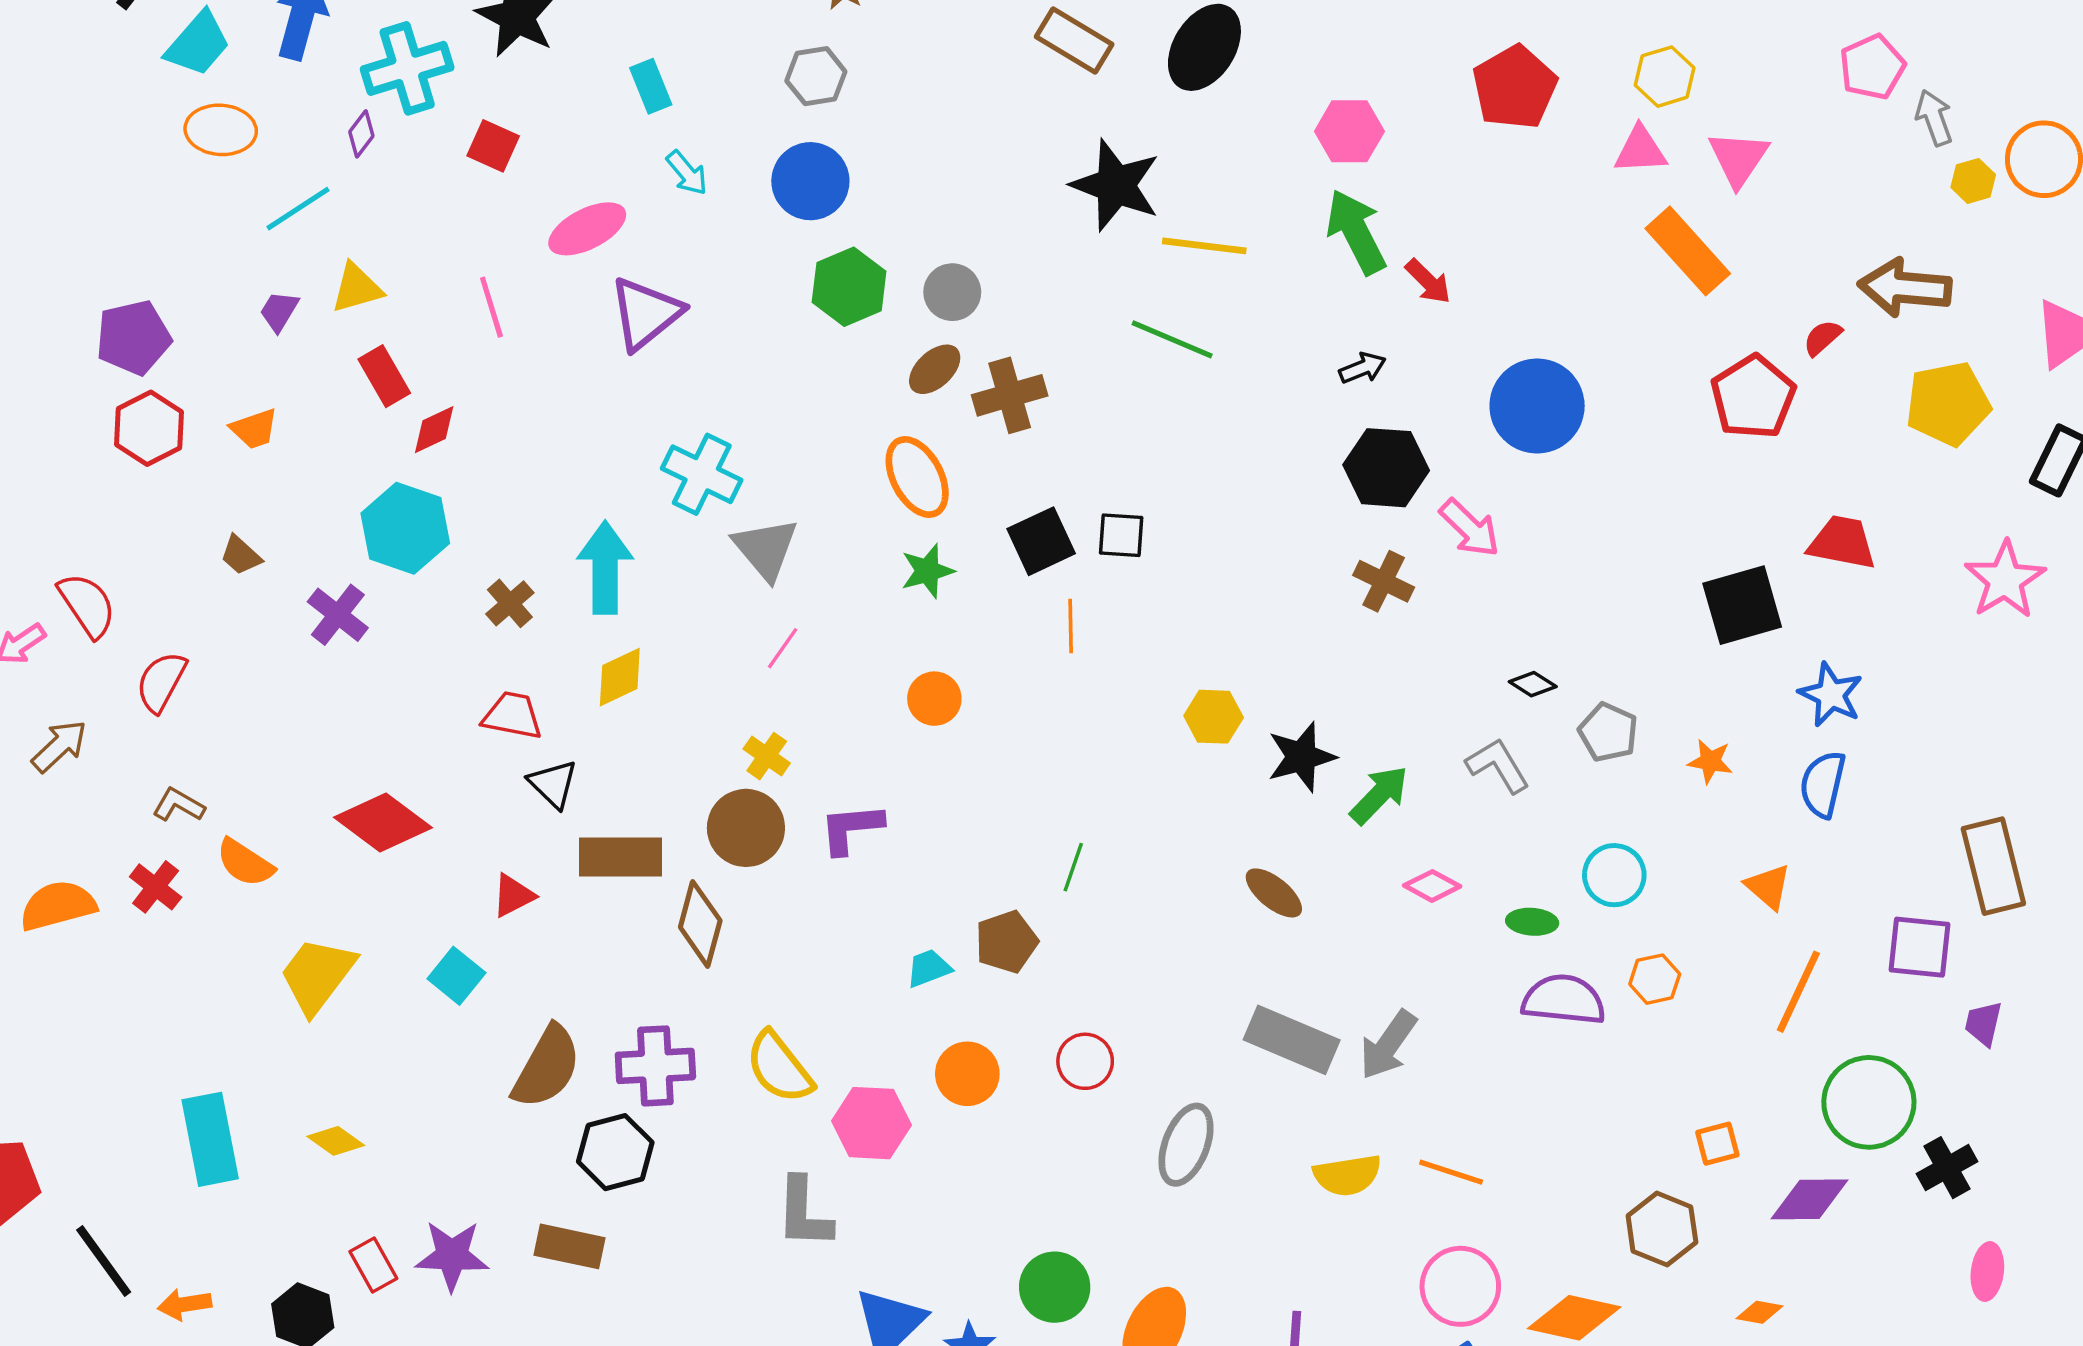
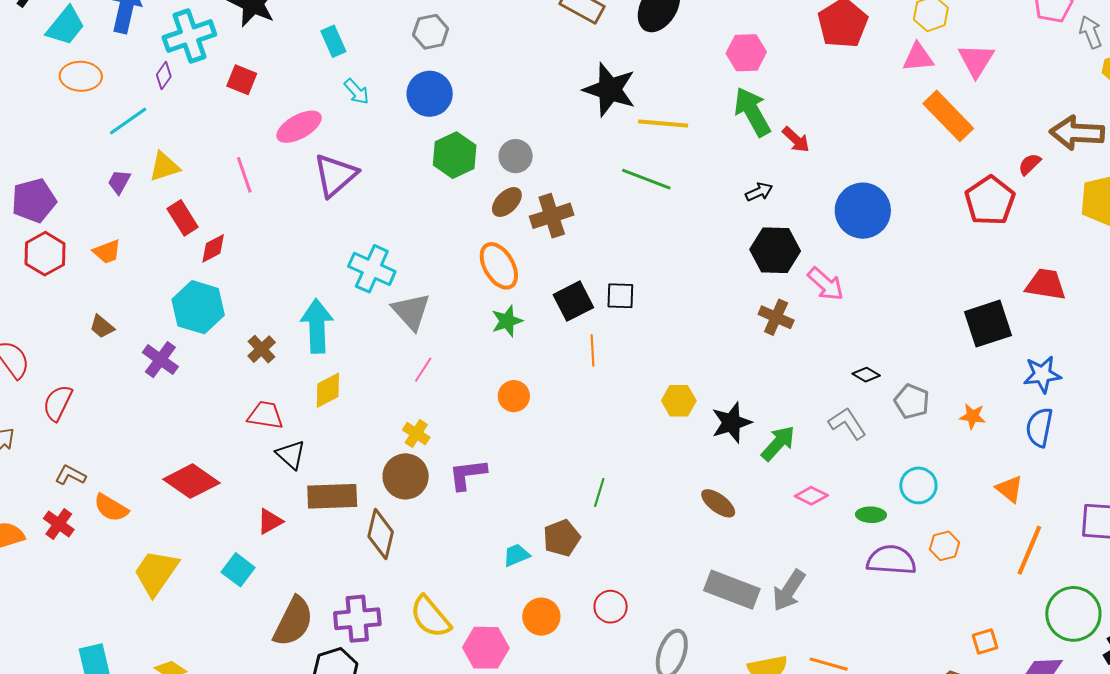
blue star: (1831, 695) -> (1042, 374), turned -30

